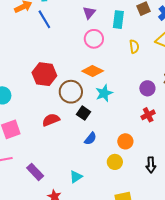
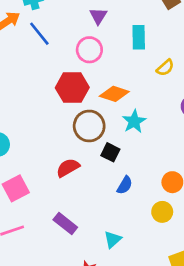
cyan rectangle: (118, 20) -> (139, 37), moved
pink circle: (94, 39) -> (89, 50), moved
yellow semicircle: (134, 47) -> (165, 68), moved, turned 64
red hexagon: (44, 74) -> (72, 88), moved
purple rectangle: (35, 172) -> (65, 223), moved

